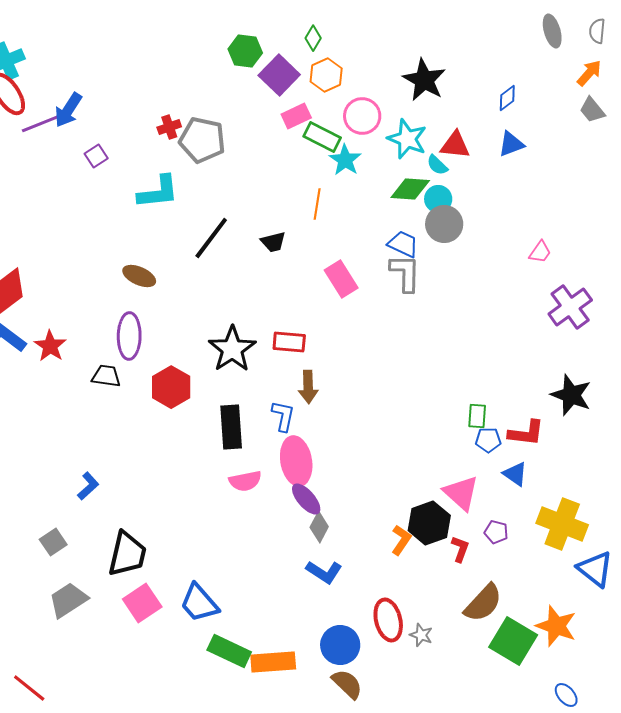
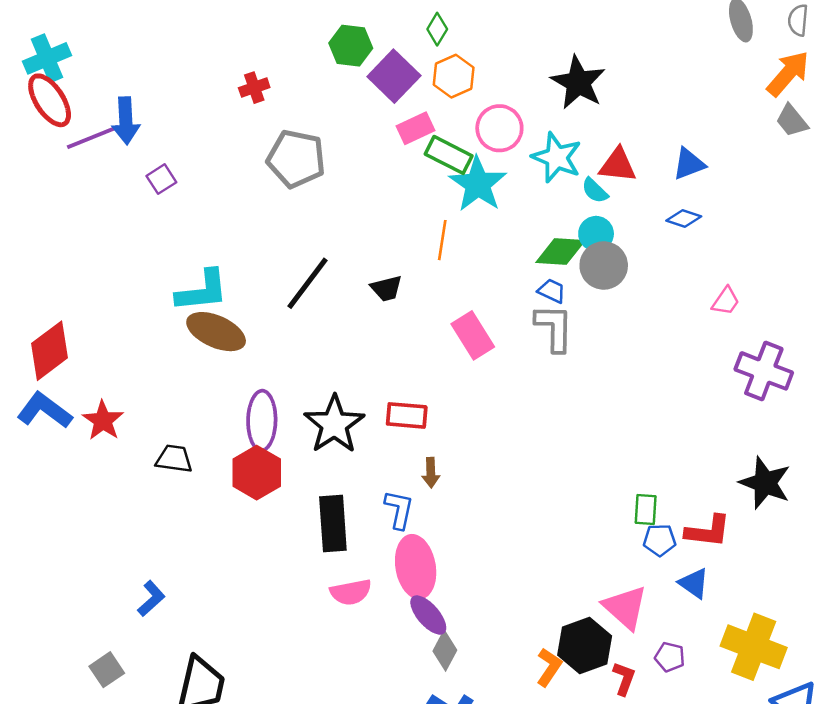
orange arrow: (589, 73) -> (788, 74), size x1.4
blue diamond: (507, 98) -> (684, 218), moved, turned 56
blue arrow: (68, 110) -> (126, 121), turned -36
red cross: (169, 127) -> (254, 88), moved
cyan star: (345, 160) -> (478, 184), size x1.4
green diamond: (410, 189) -> (560, 252), moved
cyan L-shape: (158, 192) -> (202, 291), moved
blue trapezoid: (403, 244) -> (552, 291), size x0.7
brown ellipse: (139, 276) -> (216, 332), size x1.4
purple cross: (570, 307) -> (764, 371), turned -33
purple ellipse: (129, 336) -> (262, 421), moved
brown arrow: (308, 387) -> (431, 473), size x0.7

